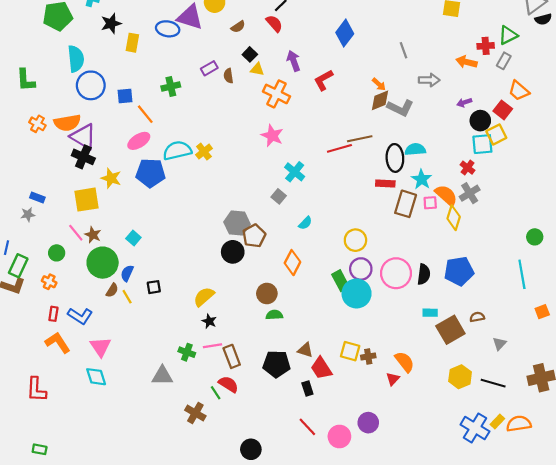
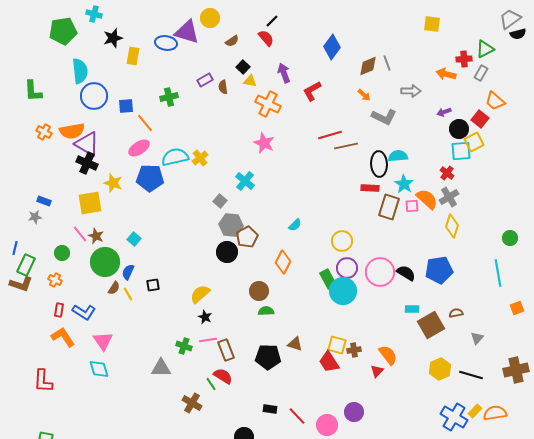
brown diamond: (380, 100) -> (368, 66), moved
red line: (339, 148) -> (330, 135), moved
cyan cross: (295, 172) -> (245, 181), moved
gray square: (279, 196) -> (220, 201), moved
yellow diamond: (454, 218) -> (452, 226), moved
black semicircle: (424, 274) -> (406, 273), turned -66
red trapezoid: (321, 368) -> (329, 362), moved
black rectangle: (307, 388) -> (270, 409), moved, turned -64

